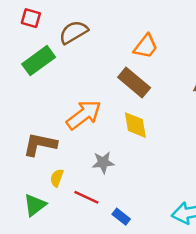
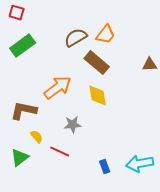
brown semicircle: (73, 32) -> (76, 38), moved
yellow semicircle: (57, 178) -> (37, 137), turned 120
blue rectangle: (121, 217) -> (105, 167), moved, turned 32

